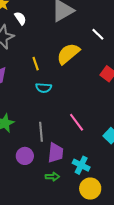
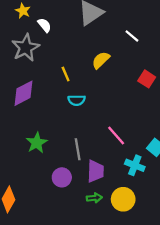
yellow semicircle: (68, 54) -> (101, 60), size x0.7
cyan cross: (81, 165) -> (135, 165), moved
yellow circle: (90, 189) -> (123, 199), moved

